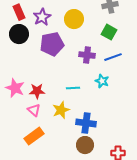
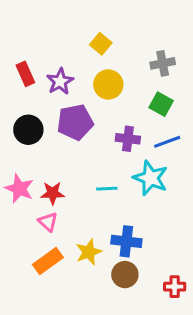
black circle: (19, 34) -> (28, 130), moved
cyan star: (102, 81) -> (151, 178), size x1.6
yellow star: (61, 110) -> (89, 252), moved

